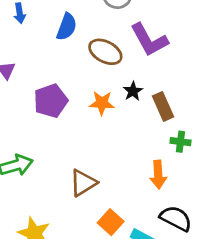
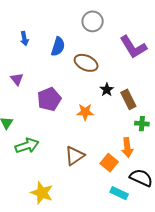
purple L-shape: (149, 40) -> (133, 47), moved
orange star: (102, 103) -> (85, 112), moved
orange square: (111, 222) -> (109, 163), moved

